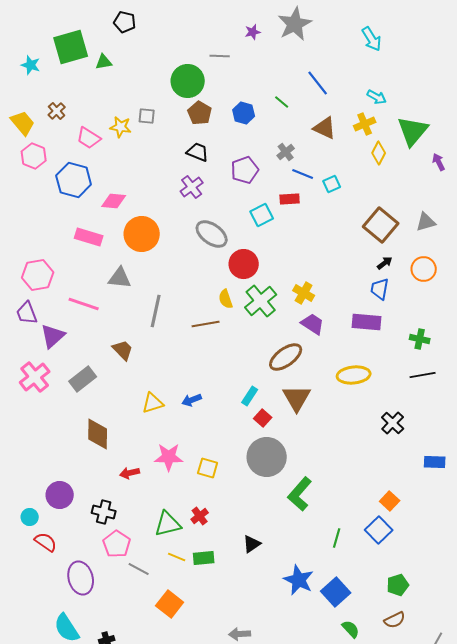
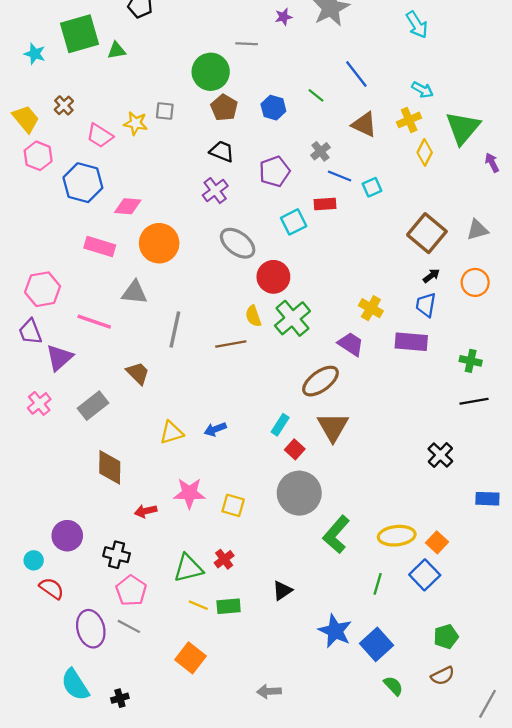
yellow cross: (304, 293) -> (371, 308), moved
yellow ellipse: (354, 375) -> (397, 536), moved
pink cross: (35, 377) -> (39, 403), size x0.7
gray line: (139, 569) -> (129, 626), moved

